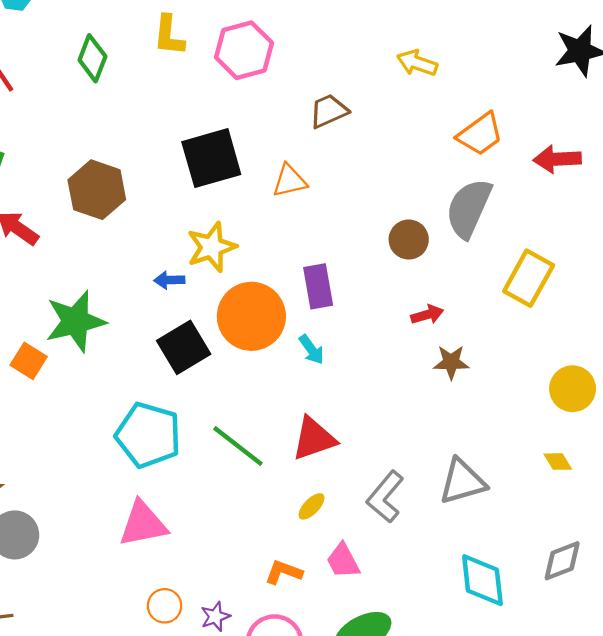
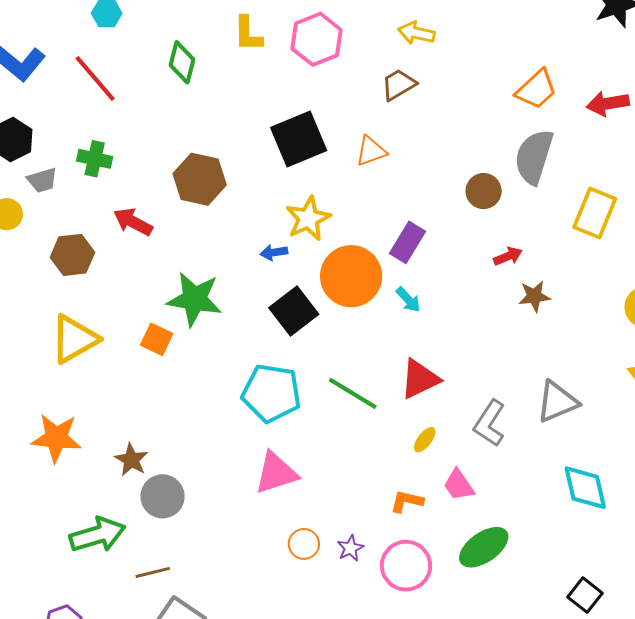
yellow arrow: (417, 63) -> (416, 33), moved
purple rectangle: (318, 286) -> (408, 242), turned 48
green star: (75, 321) -> (194, 299), turned 30

